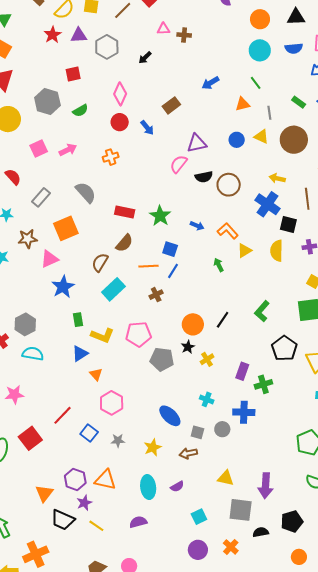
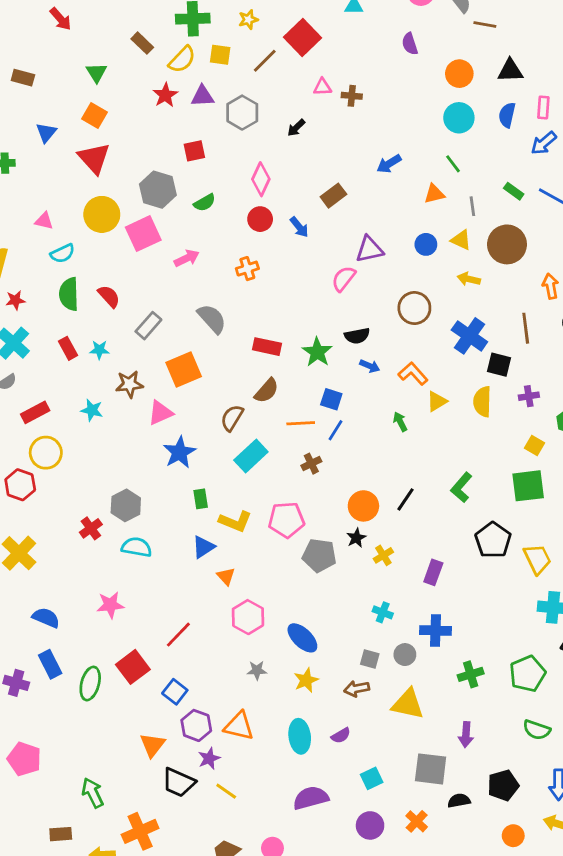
blue semicircle: (294, 48) -> (507, 115), turned 108
pink square: (39, 148) -> (143, 234), moved, size x1.4
black semicircle: (204, 177) -> (357, 336), moved
yellow arrow: (277, 178) -> (469, 279), moved
green cross: (263, 384) -> (471, 674), moved
blue ellipse: (170, 416) -> (302, 638), moved
blue square: (89, 433) -> (175, 692), moved
yellow triangle: (226, 478) -> (408, 704), moved, size x1.4
purple arrow: (265, 486) -> (466, 735), size x0.7
purple semicircle: (138, 522) -> (311, 798), moved, size x1.4

